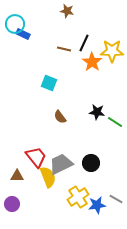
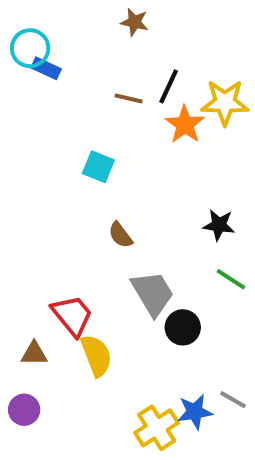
black star: (97, 112) -> (219, 225), moved
green line: (115, 122) -> (231, 279), moved
gray trapezoid: (61, 164) -> (153, 293), moved, turned 85
yellow cross: (78, 197) -> (157, 428), moved

